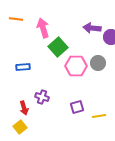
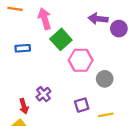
gray circle: (98, 63) -> (105, 79), moved
blue rectangle: (23, 67) -> (23, 48), moved
purple cross: (42, 97) -> (43, 94), turned 32

